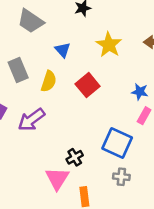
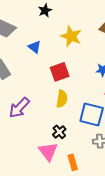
yellow semicircle: (49, 81) -> (62, 99), moved
red square: (88, 85) -> (60, 72), turned 30

